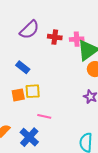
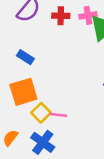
yellow square: (33, 91) -> (41, 113), moved, turned -35
orange square: (18, 95) -> (23, 92), size x1.6

